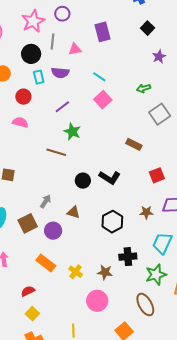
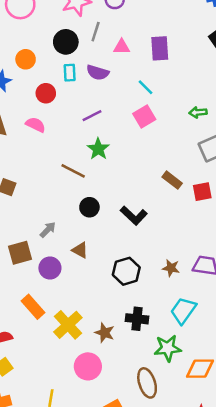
purple rectangle: (103, 32) -> (160, 48), moved
red square: (157, 175) -> (202, 192), moved
black circle: (83, 181) -> (89, 207), moved
yellow cross: (76, 272) -> (68, 325), size x1.6

